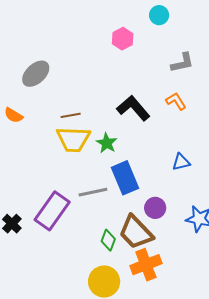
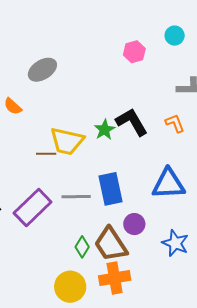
brown line: (71, 115) -> (46, 154), moved
green star: (107, 143) -> (105, 130), moved
blue triangle: (181, 162) -> (168, 184), size x1.8

